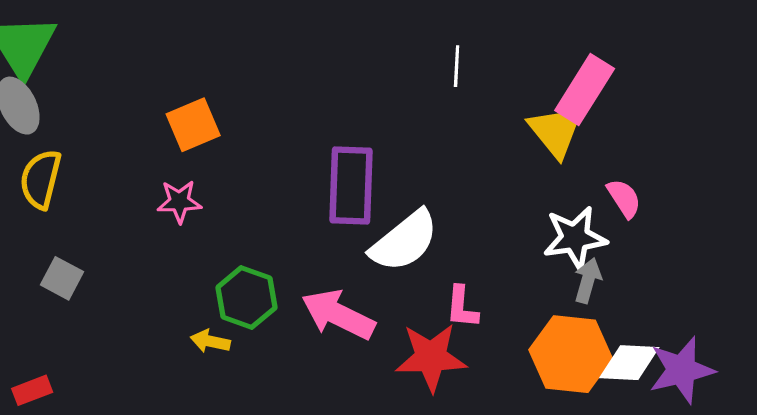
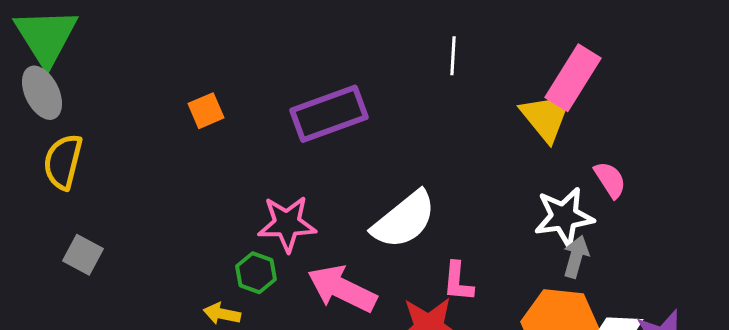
orange square: (193, 125) -> (206, 111), size x0.7
purple rectangle: (351, 186) -> (329, 114), moved, turned 68
pink star: (179, 202) -> (287, 224), moved, size x1.4
green hexagon: (246, 298) -> (256, 273), size x0.7

